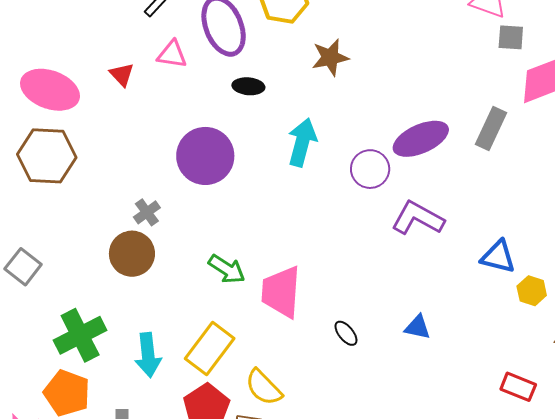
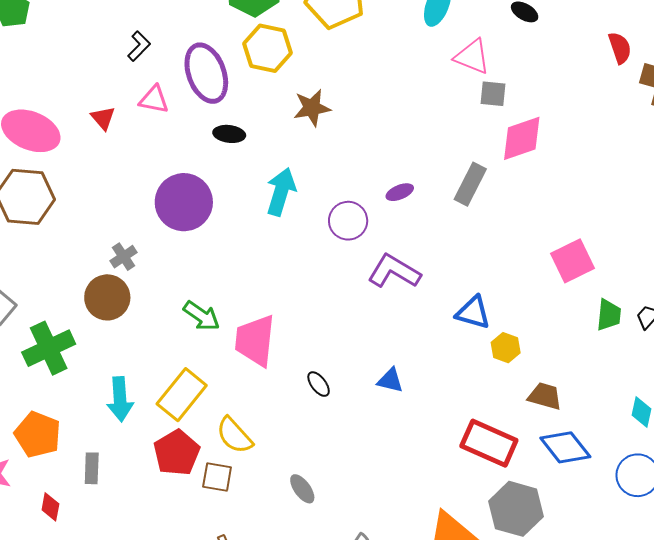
purple ellipse: (421, 139) -> (400, 192), size x0.5
green cross: (80, 335) -> (49, 348), moved
red rectangle: (518, 387) -> (489, 443), size x1.6

